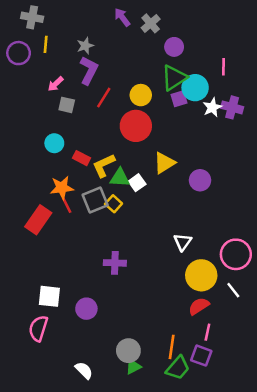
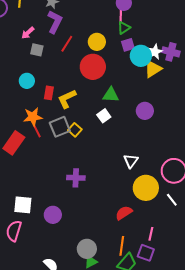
pink line: (223, 67) -> (121, 16), moved
green triangle: (174, 78) -> (124, 28), size x0.6
cyan circle: (195, 88) -> (141, 56), moved
red rectangle: (81, 158) -> (49, 93), turned 72
yellow triangle: (164, 163) -> (153, 69), moved
green triangle: (120, 178) -> (111, 95), moved
white square: (137, 183) -> (104, 116), moved
red semicircle: (199, 306) -> (124, 213), moved

